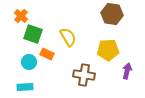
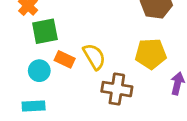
green square: (33, 34) -> (45, 31), turned -30
yellow semicircle: (68, 37) -> (94, 57), moved

